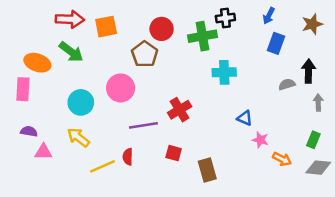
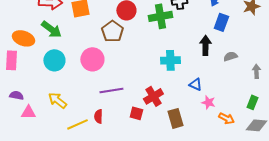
black arrow: (309, 71) -> (205, 45), moved
cyan cross: (224, 72) -> (170, 60), moved
cyan circle: (81, 102) -> (54, 60), moved
red cross: (180, 110) -> (153, 96), moved
brown rectangle: (207, 170) -> (175, 118), moved

